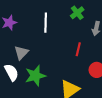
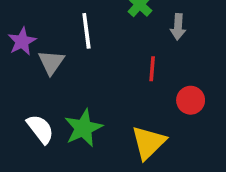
gray triangle: (21, 53) -> (51, 62), moved

